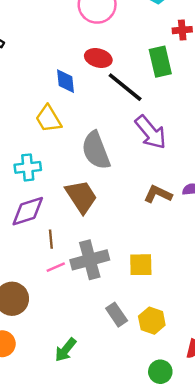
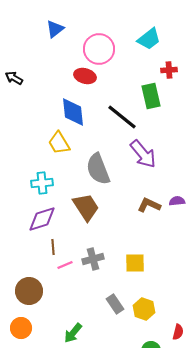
red ellipse: (98, 58) -> (85, 76), moved
blue diamond: (65, 81) -> (73, 112), size x1.4
brown line: (51, 239) -> (53, 247), moved
gray cross: (90, 260) -> (93, 259), size x0.7

